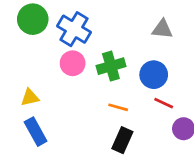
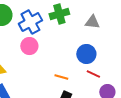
blue cross: (74, 29) -> (30, 22), turned 30
green cross: (111, 66) -> (59, 14), moved

